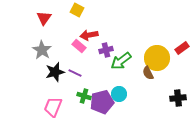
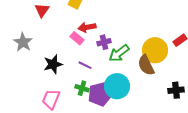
gray star: (42, 50) -> (23, 42), moved
purple line: (75, 73) -> (85, 65), moved
brown semicircle: (148, 73) -> (146, 65), size x1.5
cyan circle: (119, 94) -> (117, 86), size x1.6

